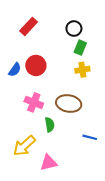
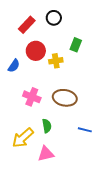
black circle: (74, 29) -> (54, 18), moved
red circle: (36, 65) -> (36, 51), moved
yellow cross: (82, 70) -> (56, 61), moved
green semicircle: (50, 125) -> (47, 126), moved

